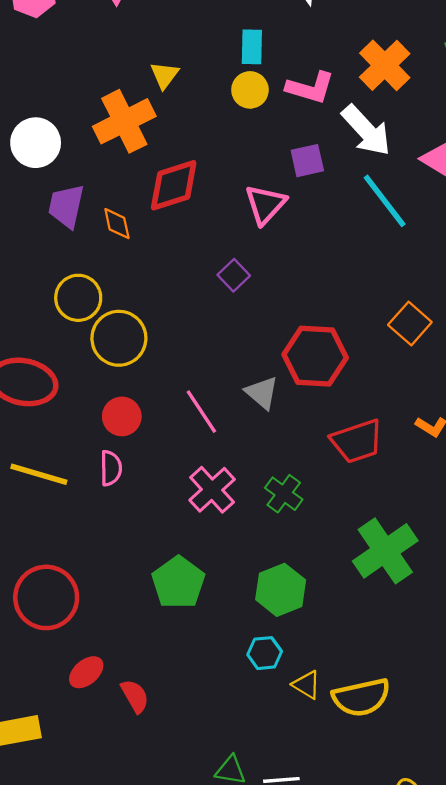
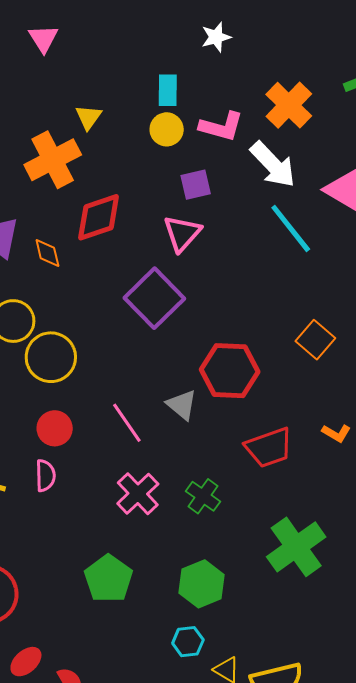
purple square: (307, 161) -> (196, 185), moved
purple square: (234, 275) -> (154, 298), size x2.0

